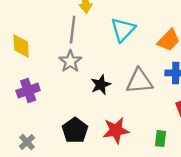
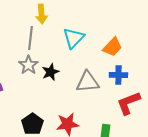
black star: (101, 85) -> (50, 72), moved

